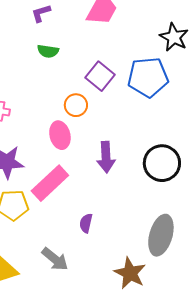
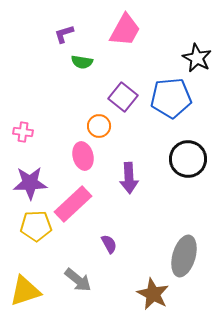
green semicircle: (48, 51) -> (82, 62), moved
black circle: (162, 163) -> (188, 159), moved
purple semicircle: (86, 223) -> (109, 244), turned 138

